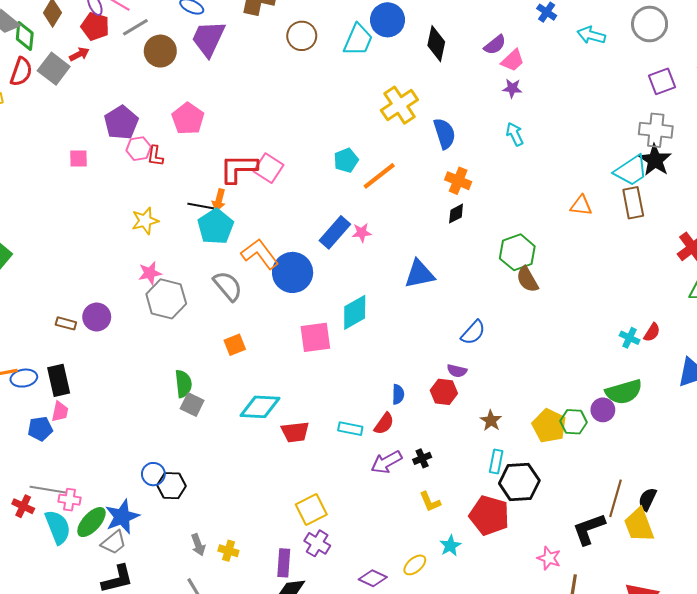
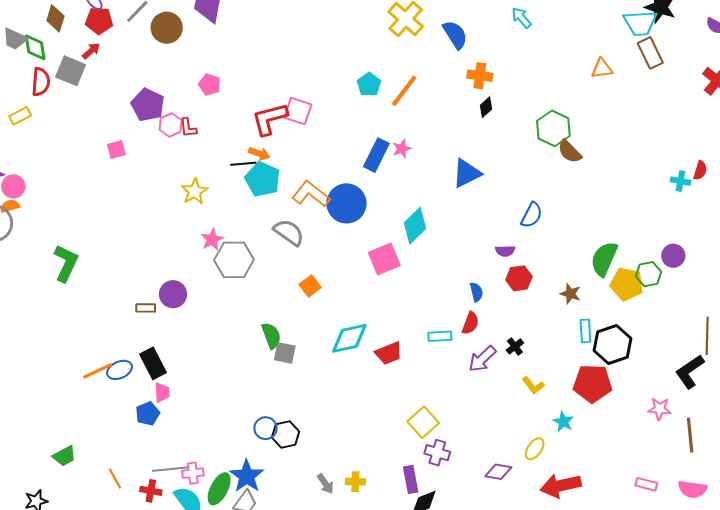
pink pentagon: (188, 119) -> (210, 85), size x0.7
cyan trapezoid: (631, 171) -> (640, 23), turned 45
orange arrow: (219, 200) -> (259, 154), turned -70
purple semicircle: (457, 371) -> (505, 251), moved
green semicircle: (624, 392) -> (604, 259), moved, turned 144

